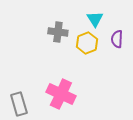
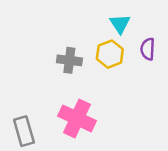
gray cross: (58, 32) -> (69, 60), moved

